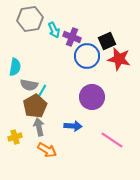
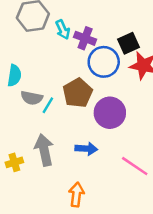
brown pentagon: (35, 106) -> (78, 93), moved
gray arrow: (39, 127) -> (44, 150), size x1.4
orange arrow: (47, 150) -> (76, 195), moved, turned -114

